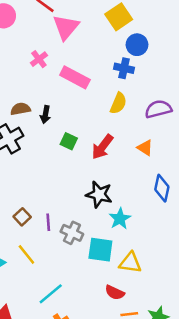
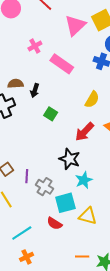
pink triangle: (66, 27) -> (75, 25), moved
yellow semicircle: (118, 103) -> (92, 99), moved
red arrow: (102, 147) -> (84, 132), moved
cyan square: (100, 250) -> (65, 203), turned -30
red semicircle: (115, 293) -> (54, 223), moved

